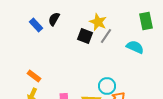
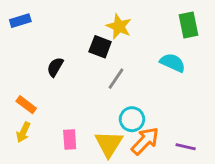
black semicircle: (54, 19) -> (55, 67), moved
blue rectangle: (36, 25) -> (20, 21), moved, turned -64
gray line: (106, 36) -> (116, 79), moved

